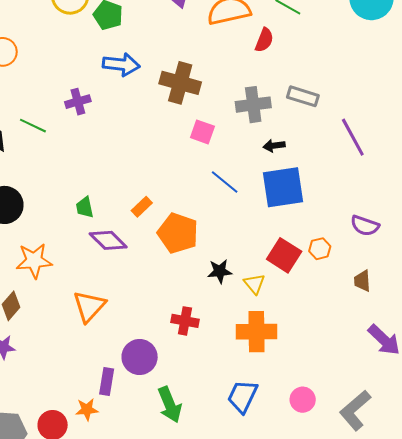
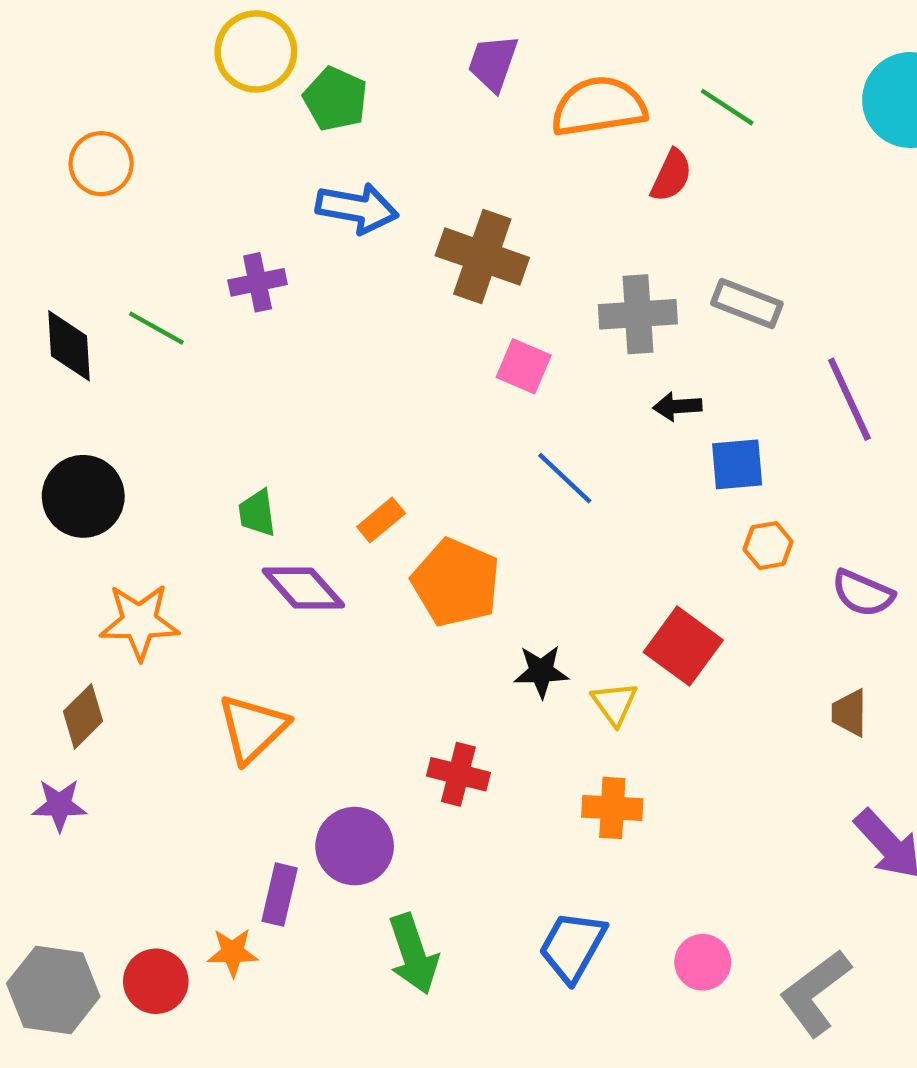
blue square: (283, 187) -> (737, 464), moved, size x0.6
orange hexagon: (320, 249) -> (768, 546), moved
orange cross: (257, 332) -> (612, 808), size x0.7

